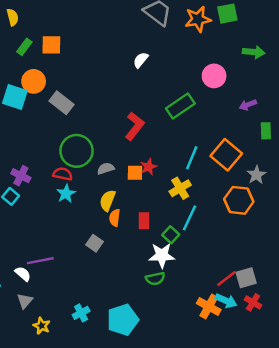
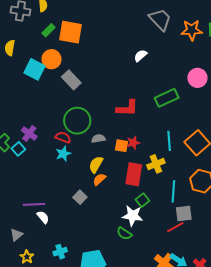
orange square: (51, 45) -> (70, 32), size x1.4
red L-shape: (135, 126) -> (127, 108), turned 45
cyan line: (192, 158) -> (169, 141), turned -36
orange semicircle: (115, 218) -> (99, 179), turned 32
cyan line: (189, 218) -> (173, 191), moved, turned -30
red rectangle: (144, 221) -> (134, 174), moved, size x1.6
white semicircle: (23, 274) -> (43, 217), moved
gray square: (246, 278) -> (184, 214), moved
green semicircle: (155, 279) -> (124, 234), turned 35
red line: (226, 279) -> (175, 227), moved

